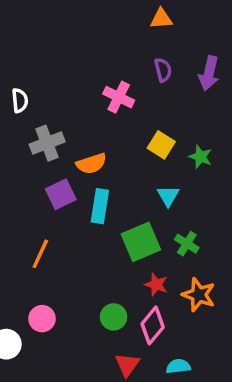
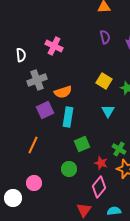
pink cross: (119, 97) -> (54, 46), moved
green square: (141, 242) -> (82, 144), moved, size x0.7
green cross: (187, 244) -> (119, 149), moved
green circle: (114, 317) -> (69, 169), moved

